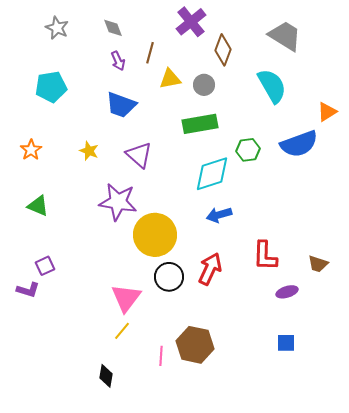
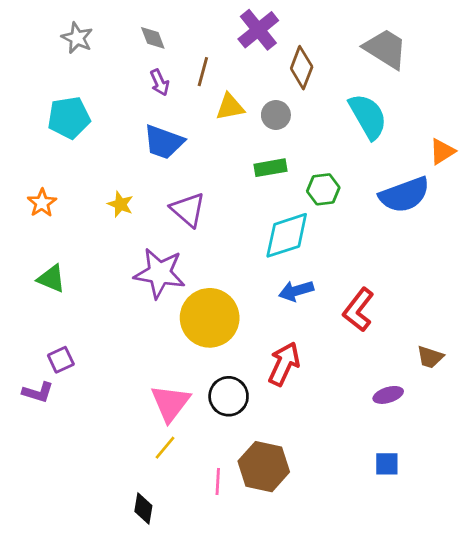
green rectangle: (200, 124) -> (270, 168), size x0.7
green hexagon: (248, 150) -> (323, 189), moved
red L-shape: (265, 256) -> (358, 310), moved, turned 36
black circle: (169, 277) -> (229, 396), moved

